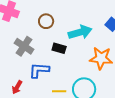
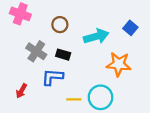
black rectangle: (59, 48) -> (63, 55), moved
red arrow: (17, 87) -> (21, 91), moved

